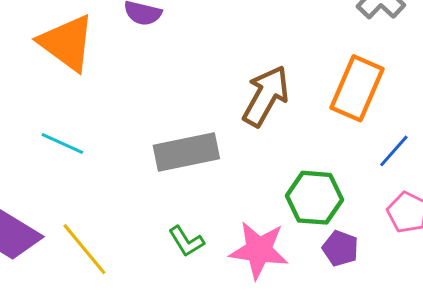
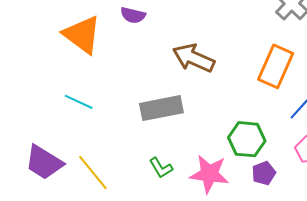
brown arrow: (266, 96) -> (194, 58), moved, turned -96
purple pentagon: (340, 248) -> (264, 173), turned 30

